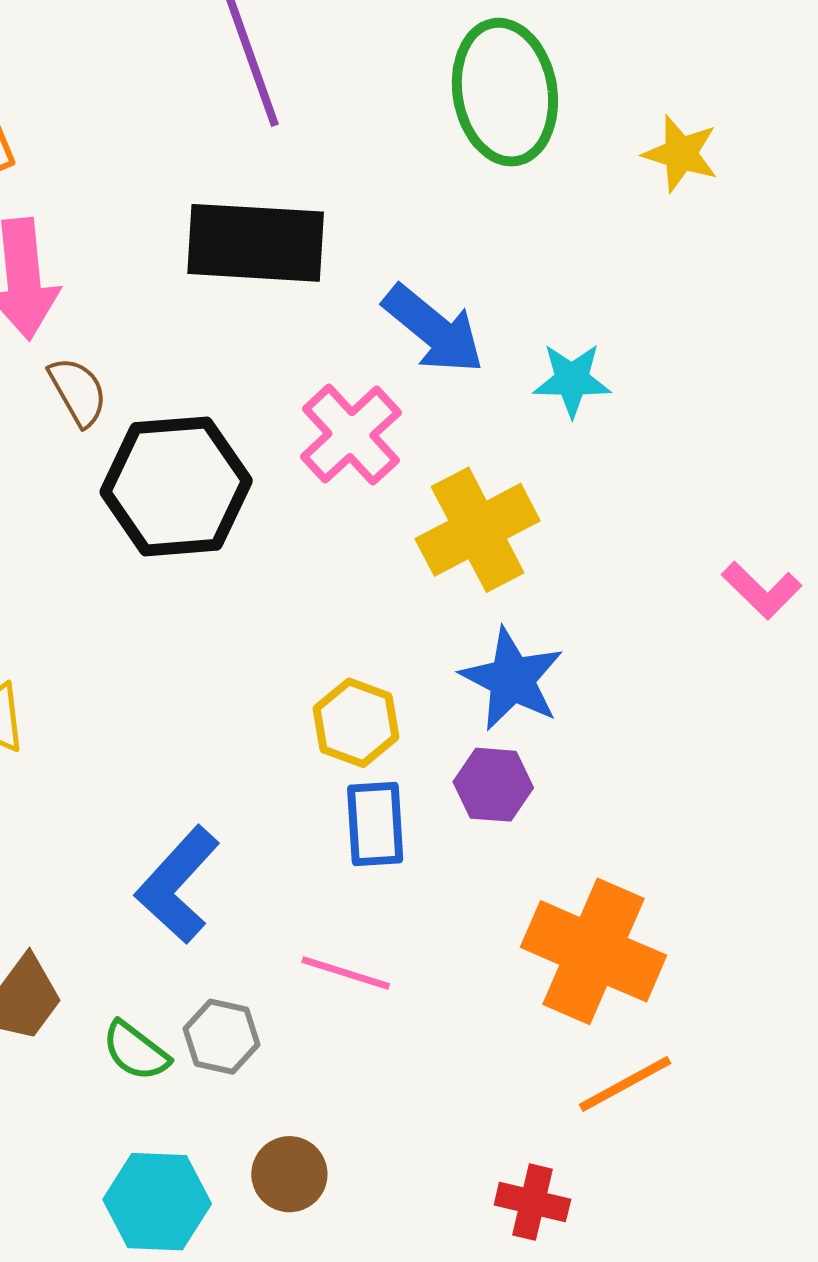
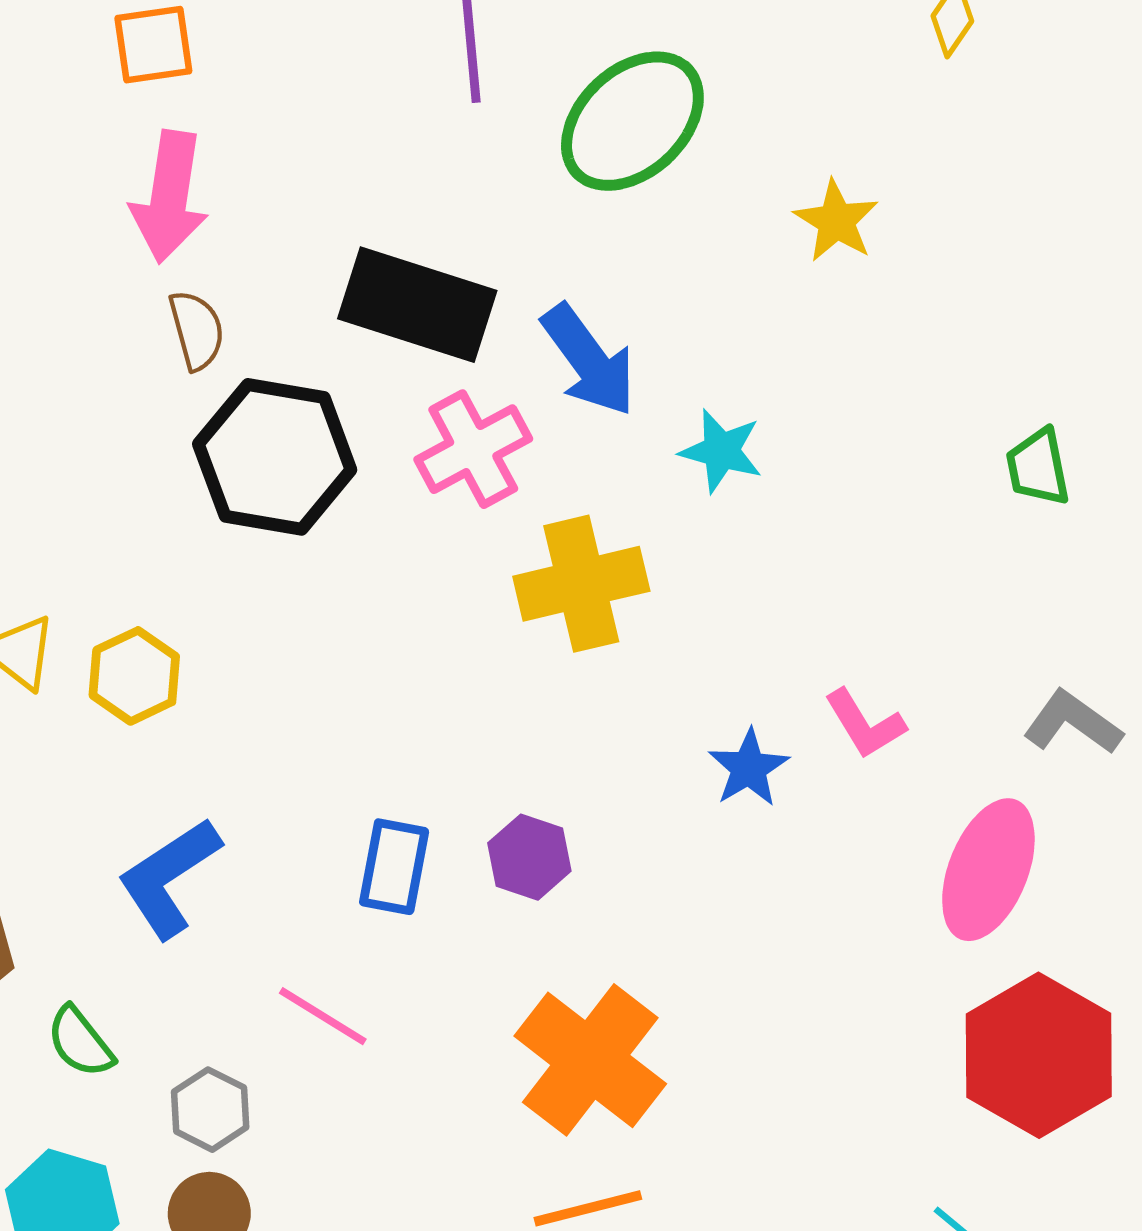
green ellipse: (505, 92) -> (632, 121), moved, turned 42
yellow star: (681, 154) -> (836, 221), moved
black rectangle: (256, 243) -> (417, 305), moved
blue star: (512, 679) -> (749, 768), moved, size x0.7
yellow hexagon: (356, 723) -> (134, 676), moved
gray hexagon: (222, 1037) -> (210, 1110), moved

